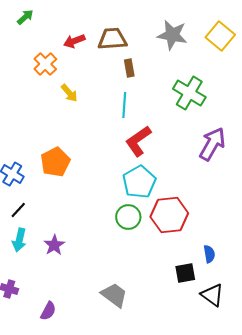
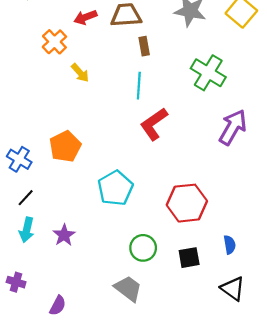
cyan pentagon: (139, 182) -> (115, 188), moved
green circle: (128, 217) -> (143, 248), moved
black square: (185, 273) -> (189, 258), moved

